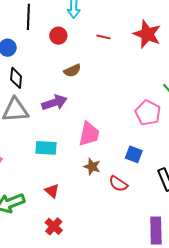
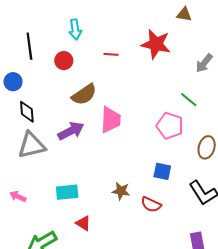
brown semicircle: (72, 71) -> (84, 95), size x1.4
pink trapezoid: (89, 134) -> (111, 120), moved
cyan rectangle: (46, 148) -> (67, 192), moved

